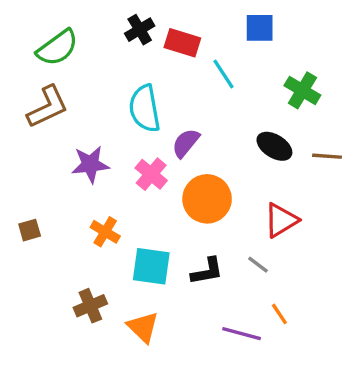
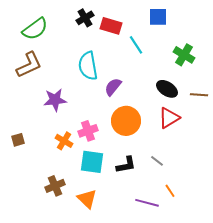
pink cross: (151, 174) -> (88, 131), moved, turned 30
red triangle: (281, 220) -> (169, 118), moved

